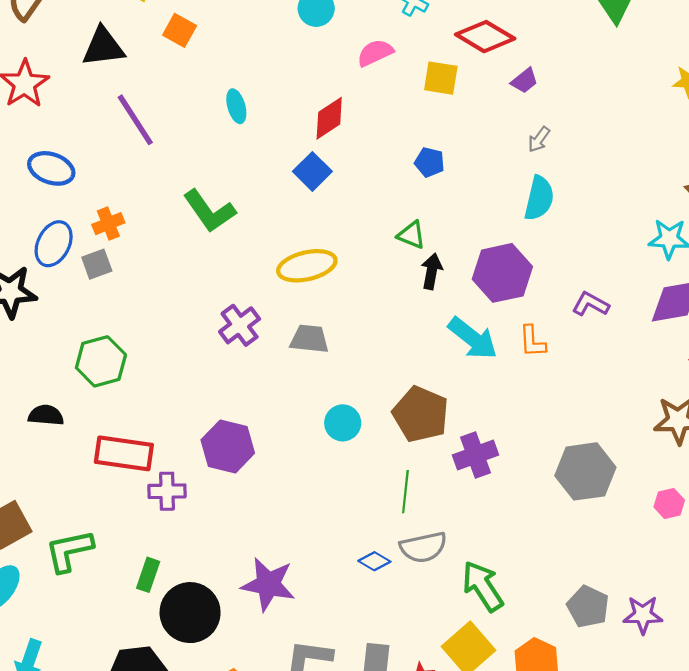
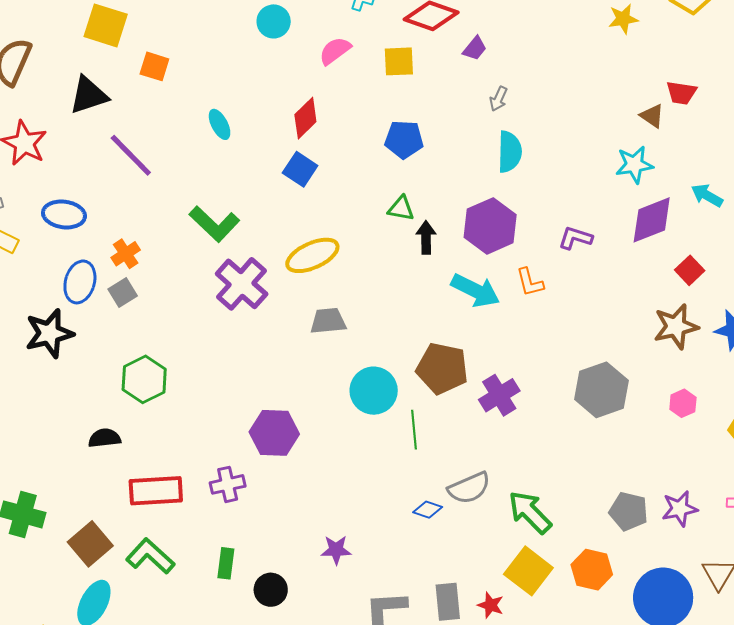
blue pentagon: (430, 162) -> (404, 139), size x1.4
purple cross: (240, 325) -> (242, 284), moved, size x1.4
cyan circle: (343, 423) -> (374, 391), size x1.4
red rectangle: (124, 453) -> (156, 491), moved
green line: (405, 492) -> (414, 430), moved
green L-shape: (69, 551) -> (150, 556), turned 66
purple star: (268, 584) -> (336, 550), size x0.6
black circle: (190, 613) -> (271, 590), size x0.6

